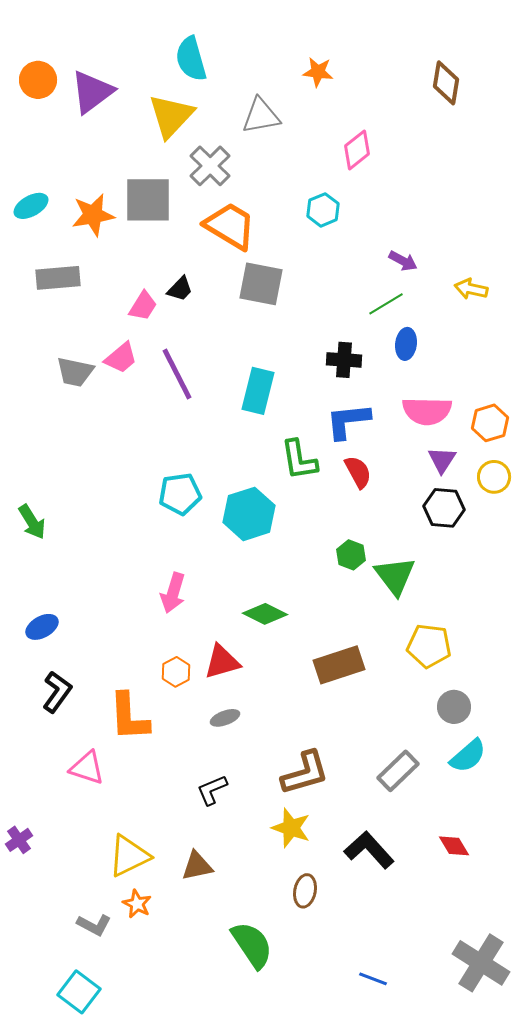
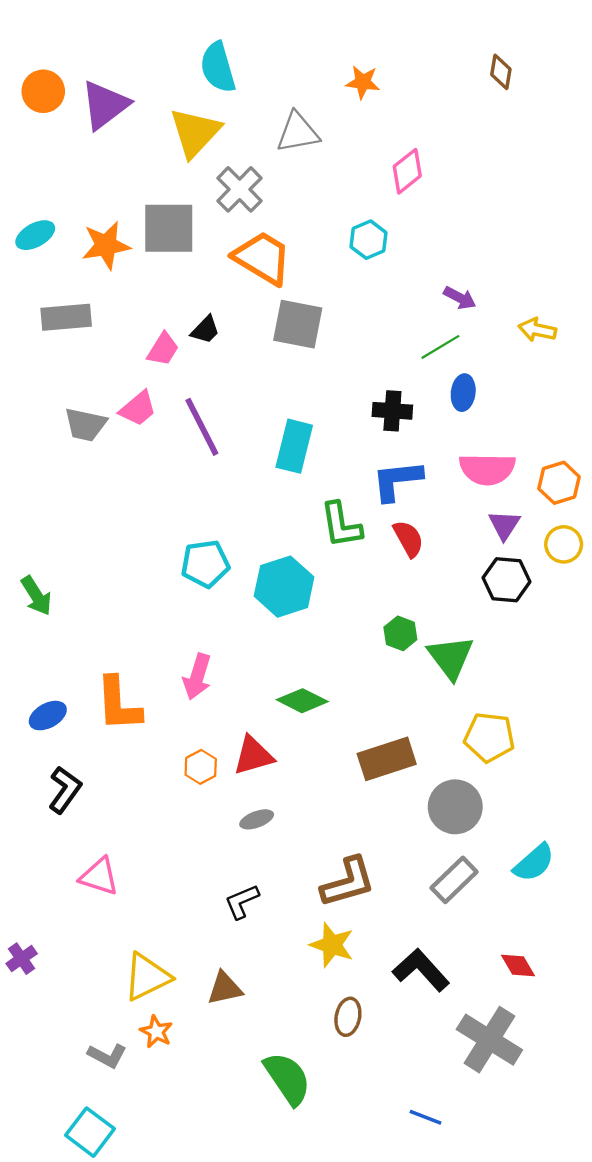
brown diamond: (446, 83) -> (501, 72), moved, size x0.7
gray circle: (454, 707) -> (455, 807), moved, size x1.4
orange L-shape: (129, 717) -> (119, 704), moved
gray cross: (481, 963) -> (489, 1040), moved

